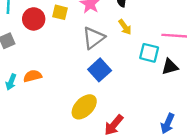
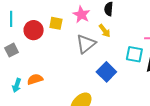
yellow arrow: (125, 27) -> (105, 31), moved
blue square: (100, 70) -> (106, 72), moved

